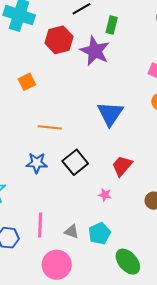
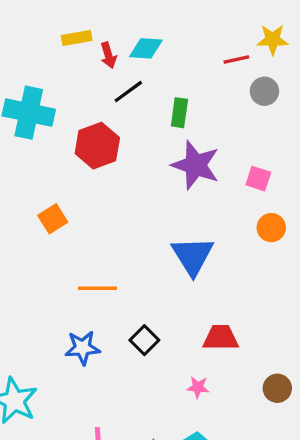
purple star: (95, 51) -> (196, 165), moved
black square: (75, 162) -> (144, 340), size x0.7
red trapezoid: (122, 166) -> (221, 338), turned 55

